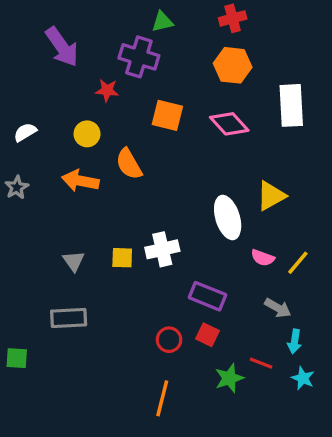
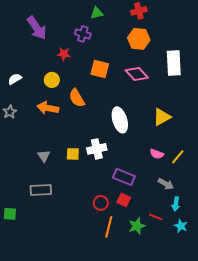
purple cross: (139, 57) -> (83, 34), size x0.7
white ellipse: (228, 218) -> (120, 120), moved
orange line: (162, 398) -> (109, 227), moved

